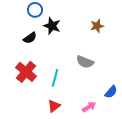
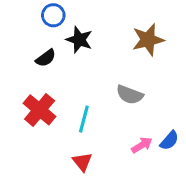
brown star: (97, 26) -> (148, 40), size x1.5
red triangle: (54, 106) -> (82, 162), turned -32
pink arrow: (89, 107) -> (142, 145), moved

